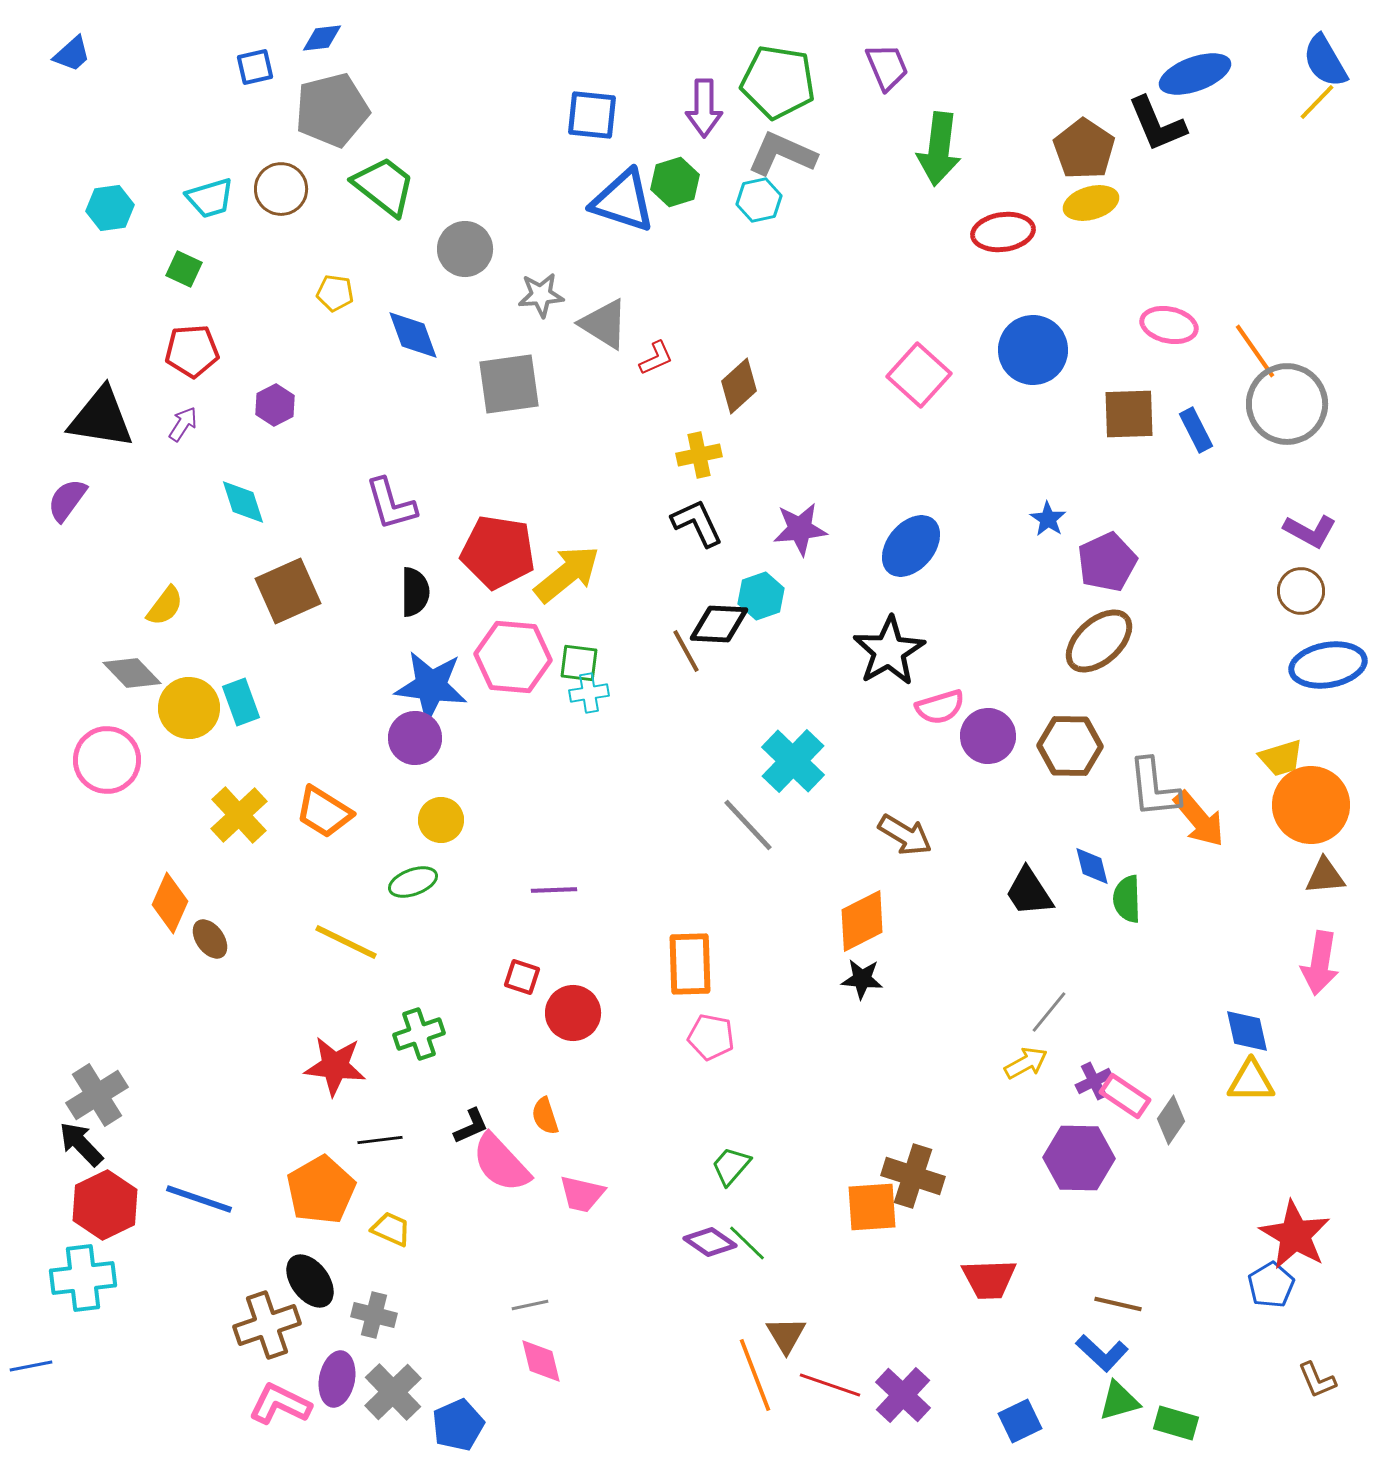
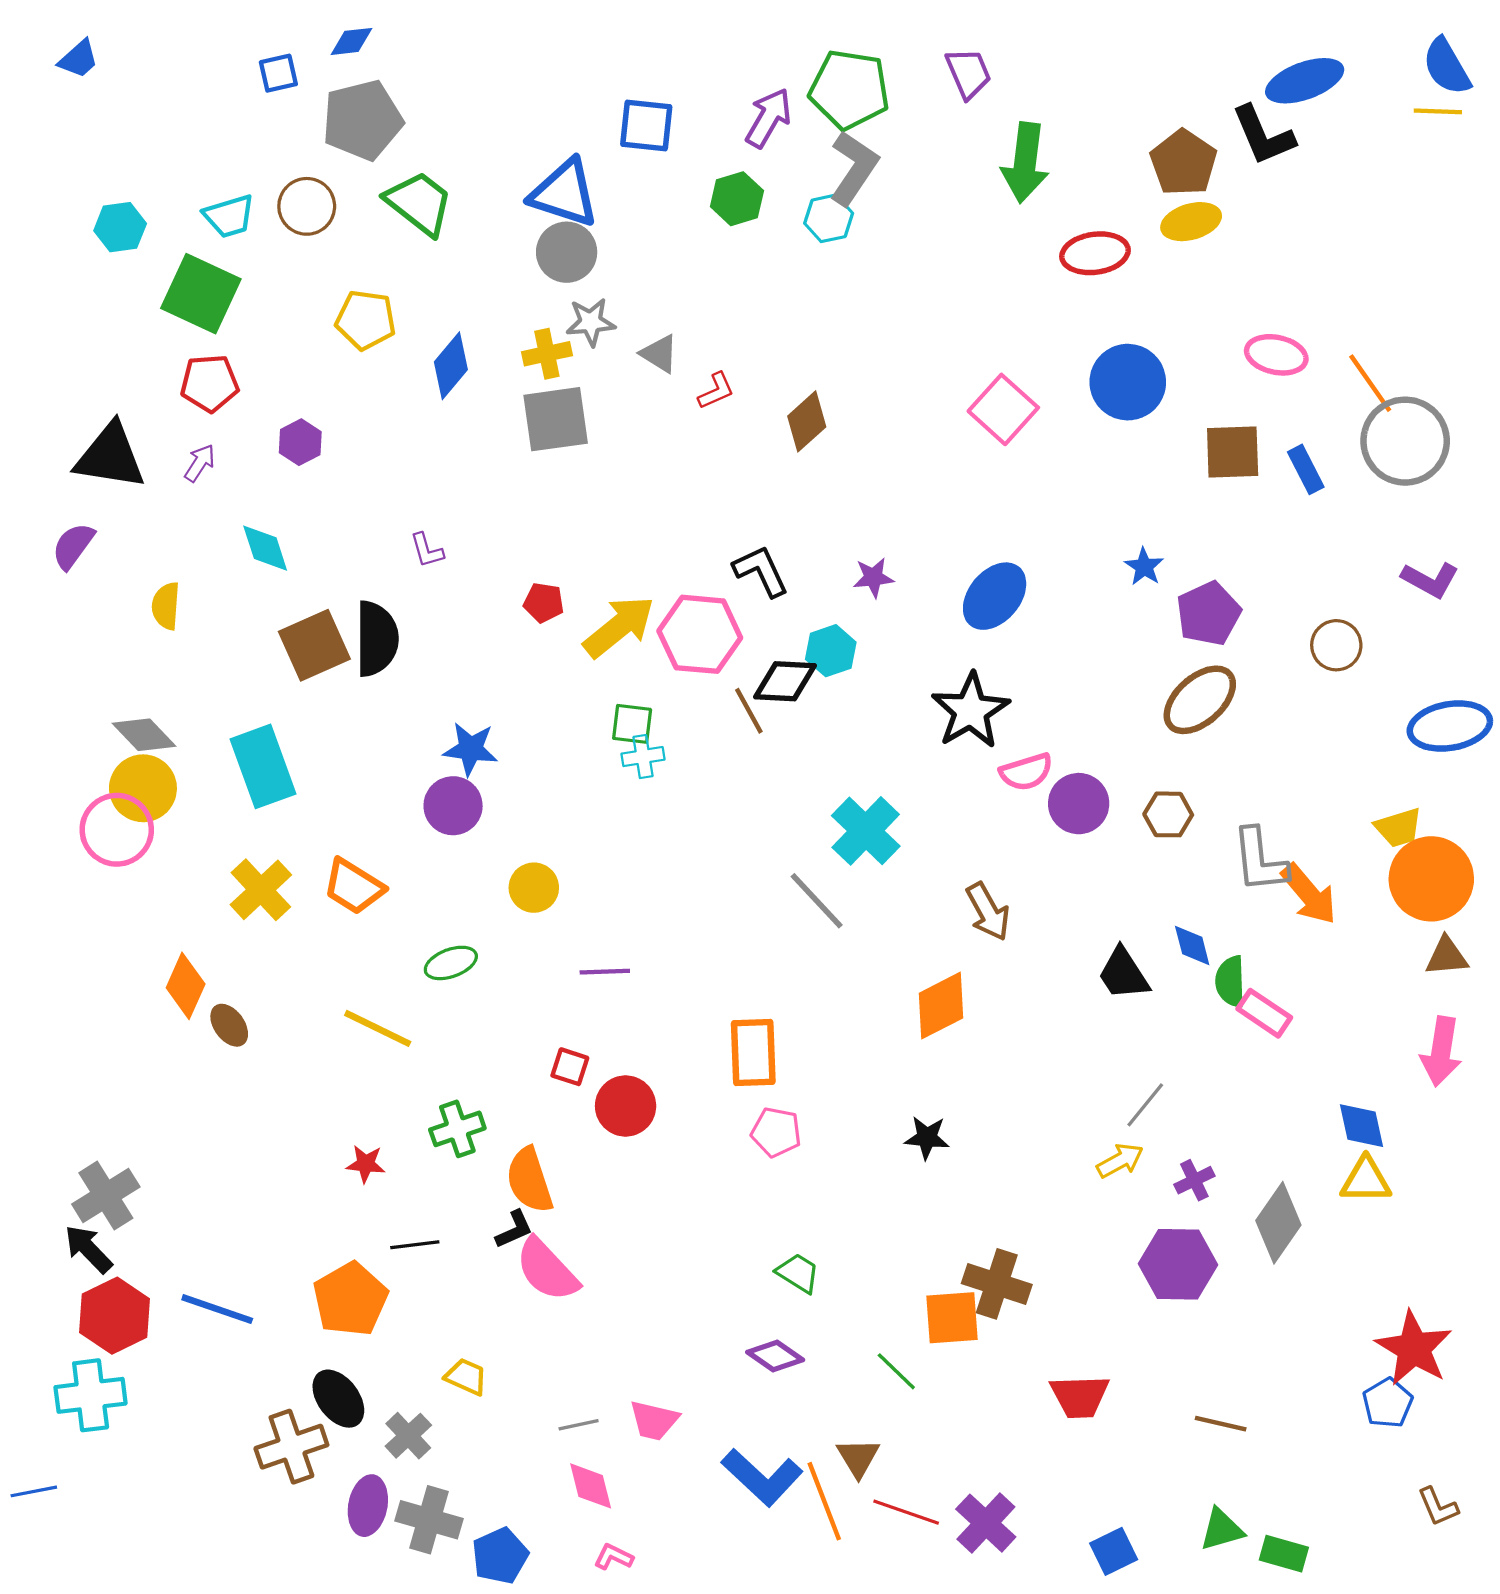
yellow line: (1317, 102) -> (1438, 111), turned 48
purple arrow: (704, 108) -> (769, 118), turned -150
gray L-shape: (782, 154) -> (854, 168), turned 100
blue triangle: (623, 201) -> (564, 193), moved
gray circle: (465, 249) -> (567, 252), moved
green square: (184, 269) -> (201, 294), size x2.0
yellow pentagon: (335, 293) -> (366, 320), size x1.5
gray triangle: (604, 324) -> (659, 354), size x0.7
blue diamond: (413, 335) -> (451, 366), turned 60
yellow cross: (699, 455) -> (547, 354), moved
purple L-shape: (391, 504) -> (427, 550), size x0.6
purple star: (800, 529) -> (873, 578), size x0.7
red pentagon: (498, 552) -> (544, 603), size x0.5
brown circle: (1301, 591) -> (1336, 645), moved
black semicircle: (415, 592) -> (377, 639), moved, size x1.4
yellow semicircle: (165, 606) -> (166, 606), moved, turned 147
pink hexagon: (513, 657) -> (700, 634), moved
blue star: (431, 686) -> (470, 749), size x0.7
cyan rectangle: (241, 702) -> (263, 766), size x1.6
yellow circle: (189, 708) -> (143, 788), moved
brown hexagon: (1070, 746) -> (1168, 814), size x0.7
yellow circle: (441, 820) -> (534, 888), moved
brown arrow: (905, 835) -> (988, 912), turned 30
black star: (862, 979) -> (927, 1138), moved
red star: (335, 1066) -> (366, 1164), size x0.6
pink rectangle: (1125, 1096) -> (1264, 1013), moved
orange semicircle: (545, 1116) -> (529, 1180), moved, size x1.6
gray diamond: (1171, 1120) -> (1278, 1223), size x1.5
green trapezoid: (731, 1166) -> (798, 1273), turned 81
pink trapezoid: (582, 1194) -> (654, 1420), moved
yellow trapezoid: (391, 1229) -> (466, 1377), moved
green line: (747, 1243) -> (896, 1371), moved
gray cross: (374, 1315) -> (408, 1436), turned 33
blue L-shape: (1102, 1353) -> (762, 1477), moved, size x1.4
gray cross: (393, 1392) -> (429, 1520), turned -30
pink L-shape: (280, 1404) -> (614, 1557), moved, size x0.6

